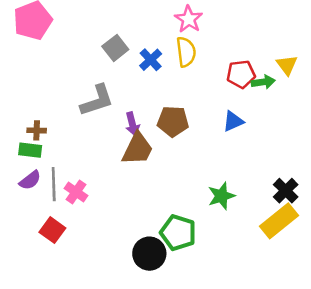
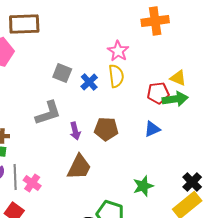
gray square: (115, 48) -> (62, 73), turned -30
yellow triangle: (287, 65) -> (178, 78), moved, turned -30
green arrow: (263, 82) -> (175, 99), size x1.4
brown trapezoid: (138, 149) -> (79, 167), moved

